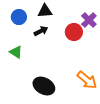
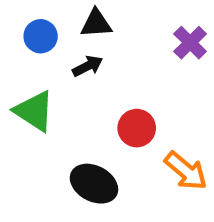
red circle: (74, 32) -> (137, 128), moved
green triangle: (16, 52) -> (34, 111), size x1.5

